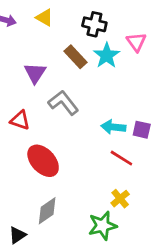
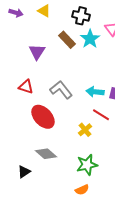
gray L-shape: (63, 103) -> (61, 90), moved
yellow cross: (120, 199) -> (85, 130), moved
gray diamond: (47, 211) -> (46, 154), turned 75

